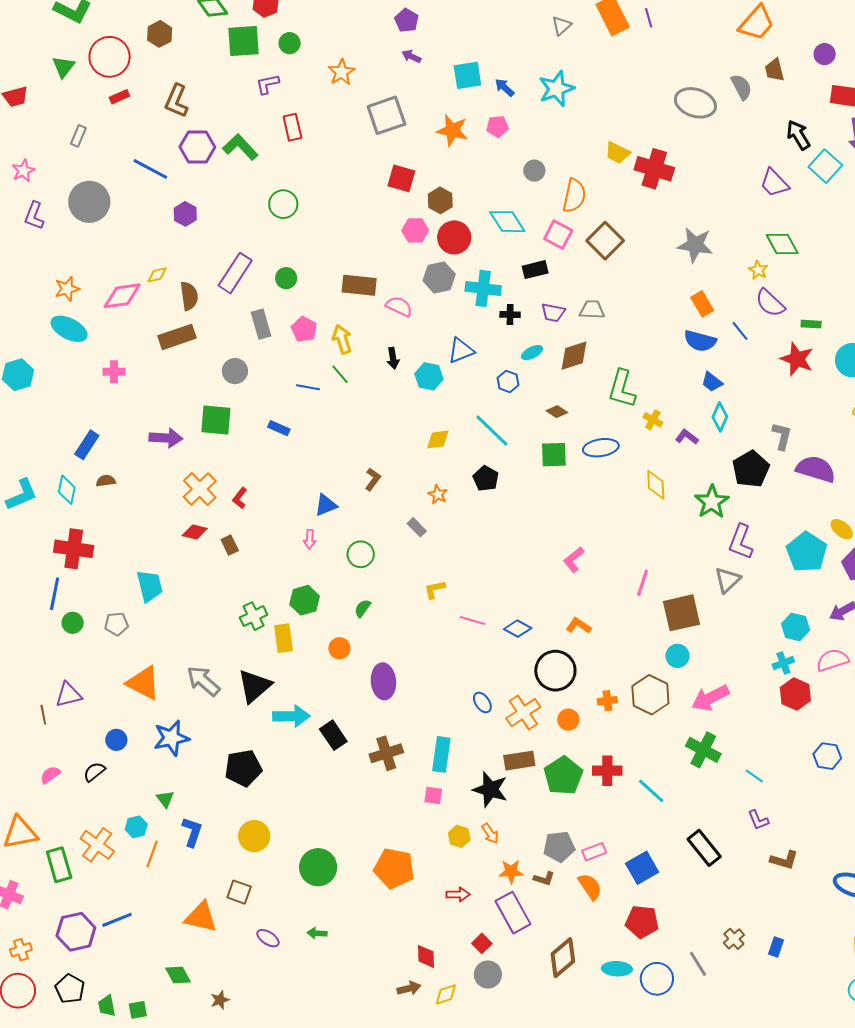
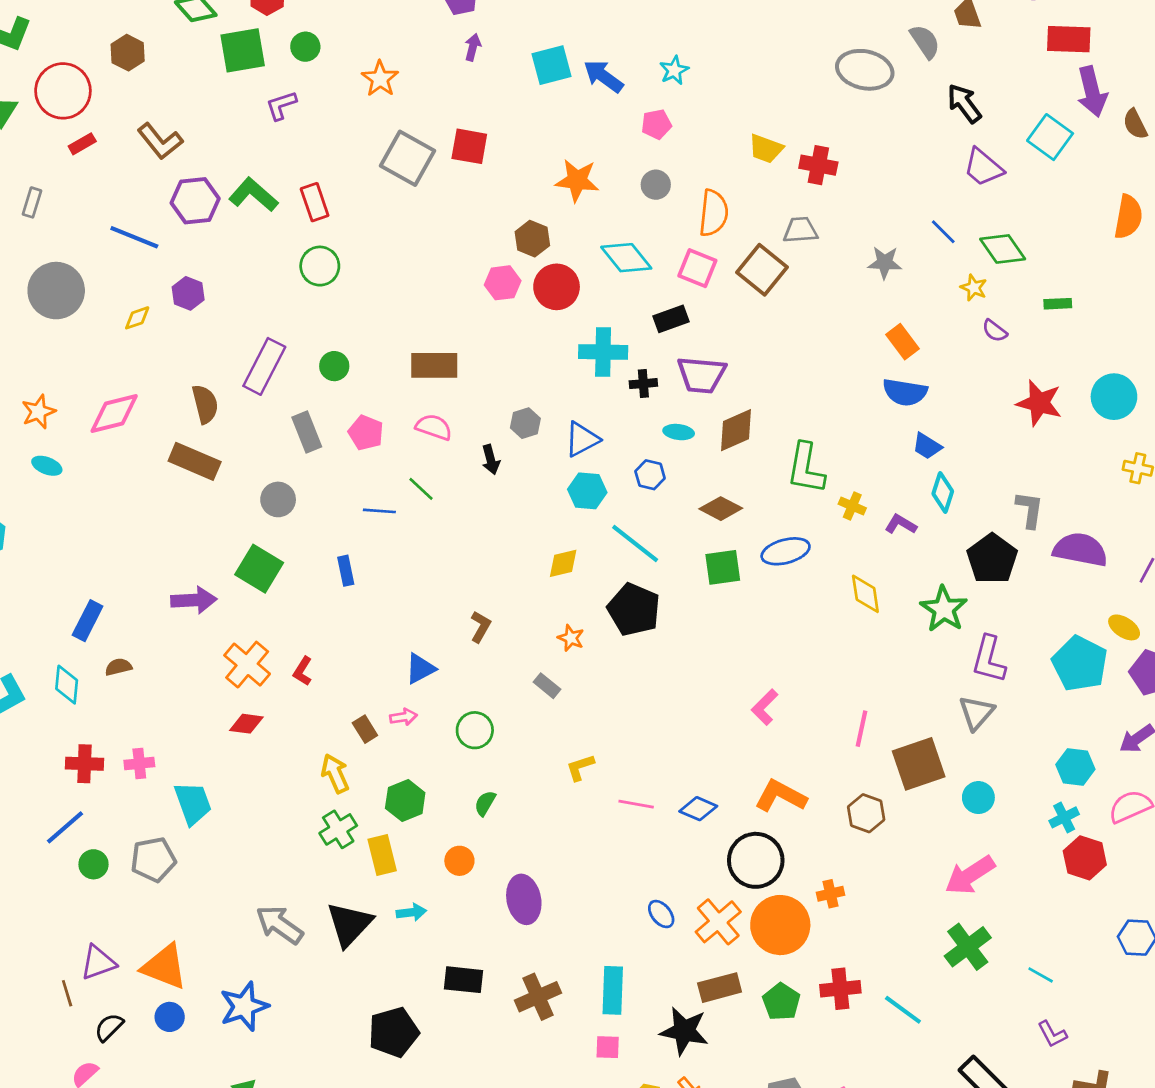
purple arrow: (412, 56) -> (473, 47), turned 84
blue arrow: (504, 88) -> (603, 76), size x1.4
cyan star: (556, 89) -> (674, 70), size x0.6
brown L-shape: (176, 101) -> (160, 141), turned -56
gray square: (386, 115) -> (407, 158), moved, turned -36
red rectangle: (292, 127) -> (315, 202), moved
pink pentagon: (497, 127) -> (656, 124), moved
orange star: (452, 130) -> (577, 180), moved
black arrow: (798, 135) -> (964, 103), moved
red cross: (654, 169) -> (818, 165), size x0.7
red square: (401, 178) -> (469, 146), moved
gray star: (695, 245) -> (885, 263), size x0.7
yellow diamond: (157, 275) -> (137, 318), moved
gray hexagon: (439, 277) -> (525, 423), moved, size x0.7
purple semicircle: (770, 303) -> (995, 331), size x0.6
pink semicircle: (399, 306) -> (434, 427), moved
gray trapezoid: (592, 310) -> (800, 230), moved
purple trapezoid: (553, 313) -> (701, 375), size x1.5
green rectangle: (811, 324) -> (1058, 304), moved
cyan ellipse: (69, 329) -> (47, 466), size x0.6
blue line: (740, 331) -> (943, 232), moved
brown rectangle: (177, 337) -> (195, 461), turned 48
yellow arrow: (342, 339) -> (335, 773), moved
cyan ellipse: (532, 353) -> (679, 432), turned 40
pink cross: (114, 372) -> (139, 764), moved
cyan hexagon: (429, 376) -> (587, 491), moved
brown diamond: (557, 412) -> (721, 509), size x1.4
green square: (216, 420) -> (259, 569), turned 32
blue rectangle: (279, 428) -> (346, 571), turned 60
black pentagon: (486, 478) -> (634, 610), size x1.5
pink arrow: (310, 539) -> (403, 717), turned -96
brown rectangle: (230, 545) -> (365, 729), moved
red cross: (74, 549) -> (84, 764), size x0.7
blue line: (55, 594) -> (65, 827), turned 44
gray pentagon: (117, 624) -> (153, 859), size x1.4
orange L-shape: (579, 626) -> (781, 796), size x1.5
cyan circle: (677, 656) -> (978, 798), moved
orange triangle: (143, 683) -> (164, 967), moved
brown hexagon: (650, 695) -> (866, 813), moved, size x0.7
cyan arrow: (291, 716) -> (411, 912), moved, size x0.6
orange circle: (568, 720) -> (780, 925), size x2.0
black rectangle: (333, 735) -> (464, 980), turned -44
green cross: (703, 750) -> (968, 947), turned 32
black pentagon: (243, 768) -> (393, 1032), moved
black semicircle: (94, 772) -> (109, 1027), moved
green pentagon: (563, 776) -> (781, 1002), size x0.7

